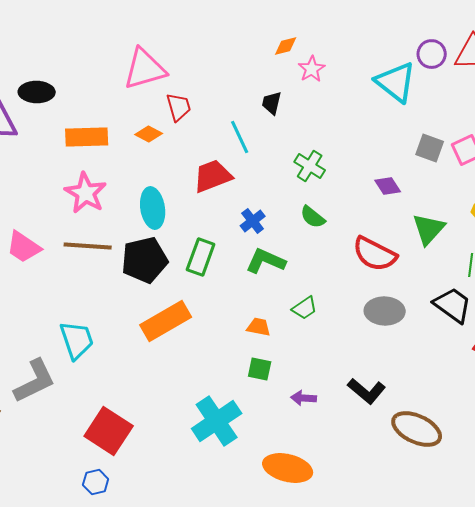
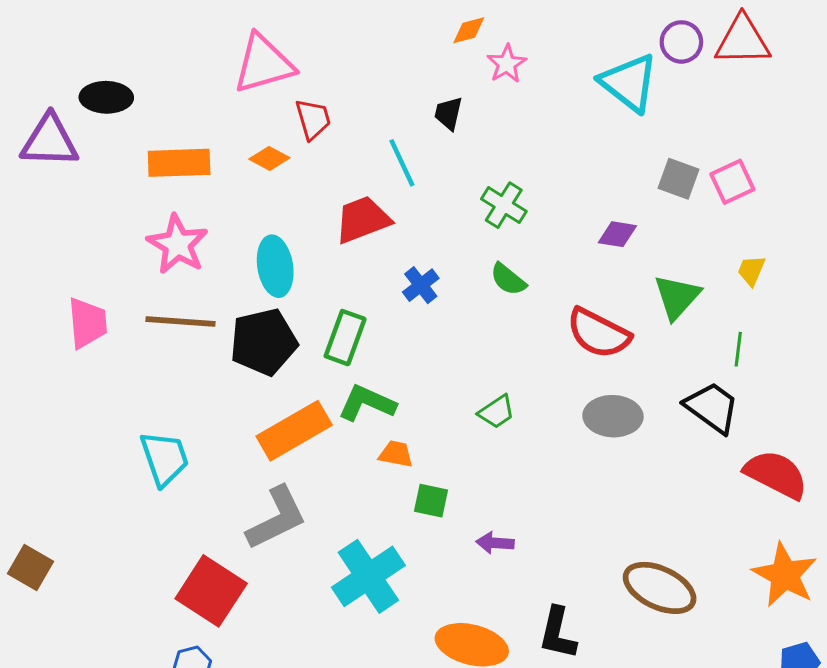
purple diamond: (388, 186) -> (617, 234), turned -48
pink trapezoid: (24, 247) -> (87, 323), turned -129
green L-shape: (266, 261) -> (367, 403), moved
orange trapezoid: (259, 327) -> (396, 454), moved
gray L-shape: (35, 381) -> (277, 518), moved
black L-shape: (367, 391) -> (558, 633), moved, turned 63

